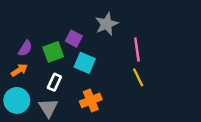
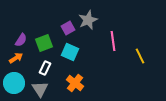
purple square: (74, 39) -> (68, 28), moved, turned 32
yellow line: (138, 77) -> (140, 56), moved
orange cross: (91, 100) -> (75, 83), turned -30

